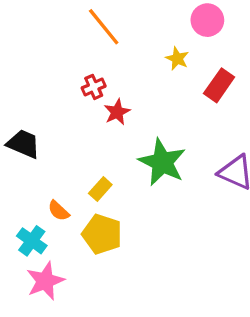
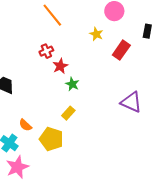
green star: (162, 162) -> (72, 84), moved, size x0.5
yellow rectangle: (100, 189) -> (68, 113), moved

